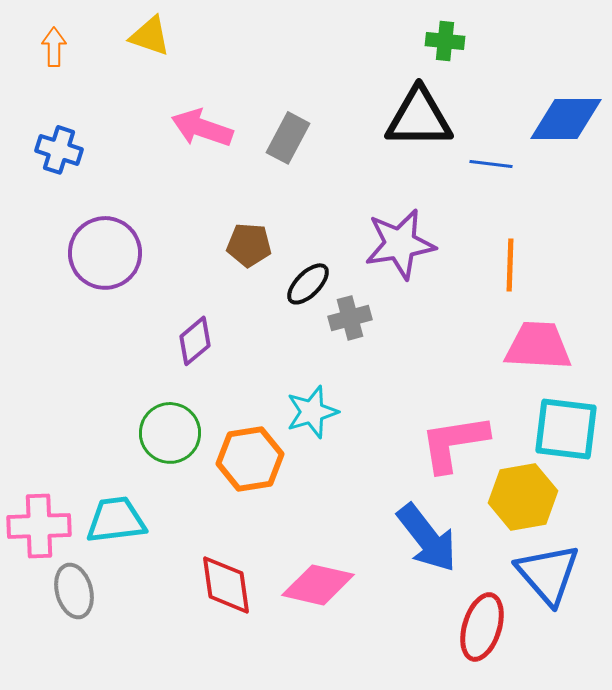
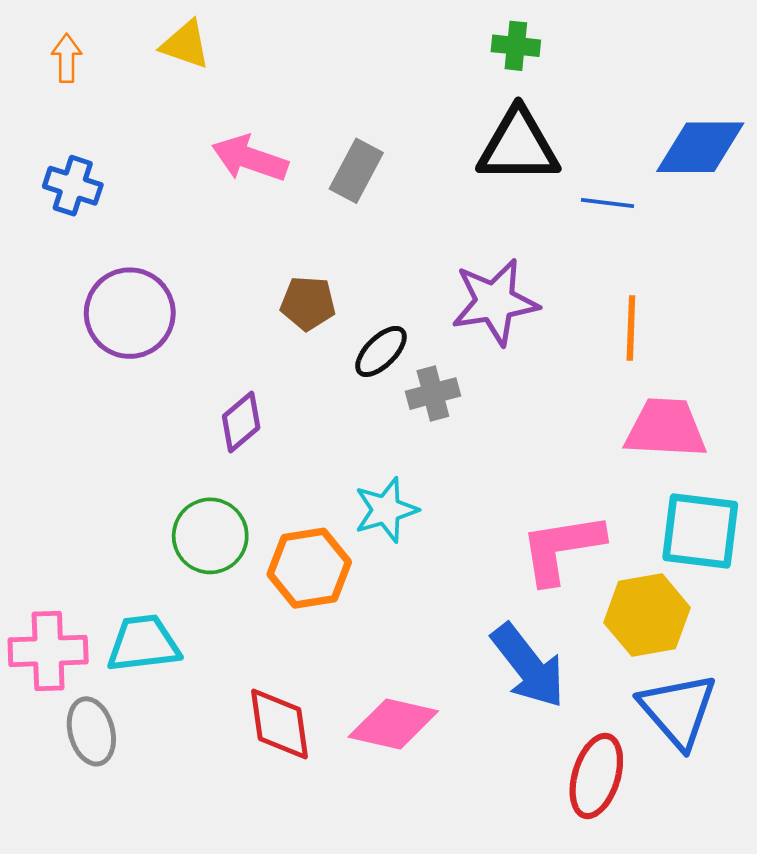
green cross: (445, 41) -> (516, 46), moved

